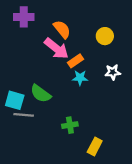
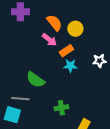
yellow circle: (105, 36) -> (75, 29), moved
pink arrow: (56, 48) -> (49, 40), size x0.7
cyan square: (15, 100) -> (12, 115), moved

